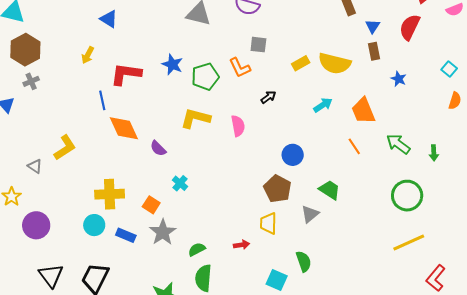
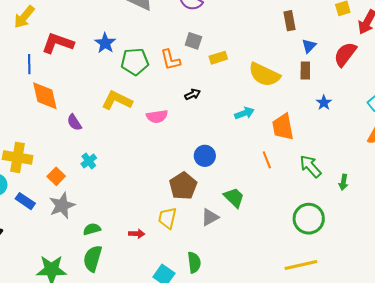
yellow arrow: (88, 55) -> (24, 17), size x1.4
yellow rectangle: (301, 63) -> (218, 58), moved
pink semicircle: (238, 126) -> (157, 116), turned 80

